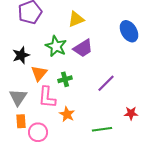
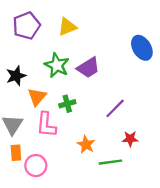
yellow triangle: (76, 19) -> (67, 27), moved
red star: (131, 113) -> (130, 139), moved
orange star: (67, 114) -> (86, 145), moved

